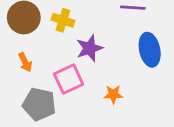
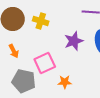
purple star: (90, 48) -> (74, 41), moved
orange star: (113, 94) -> (65, 82), moved

